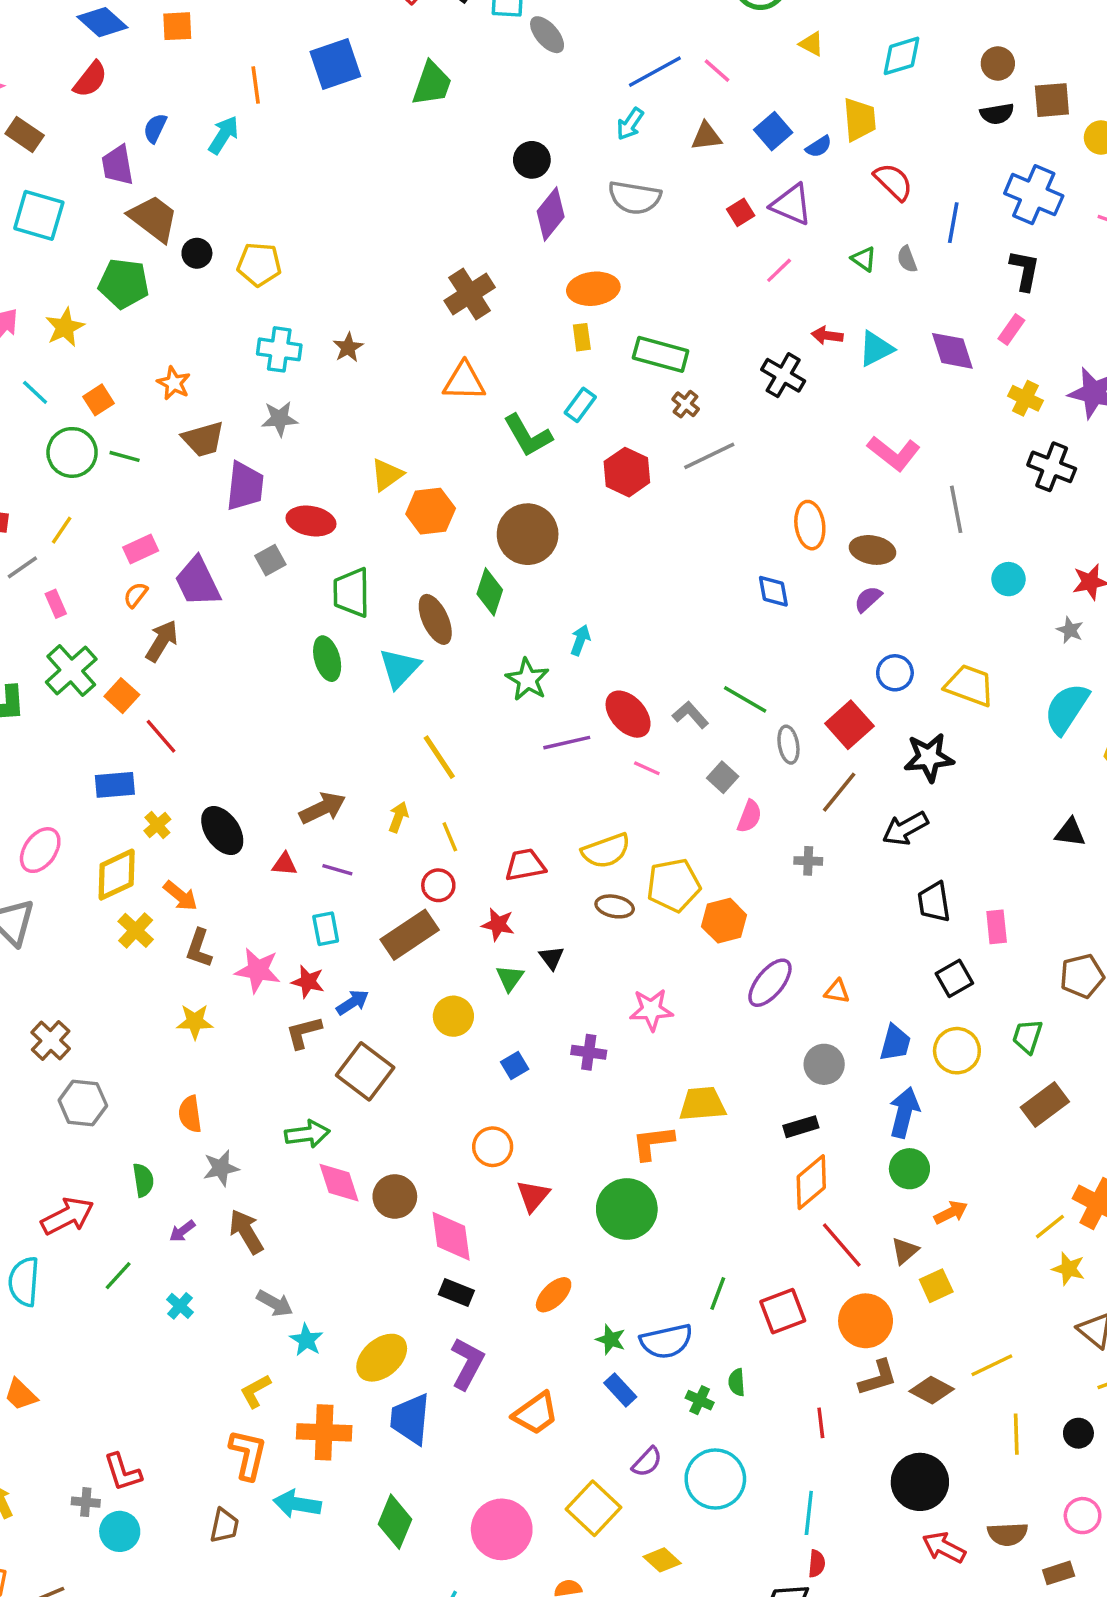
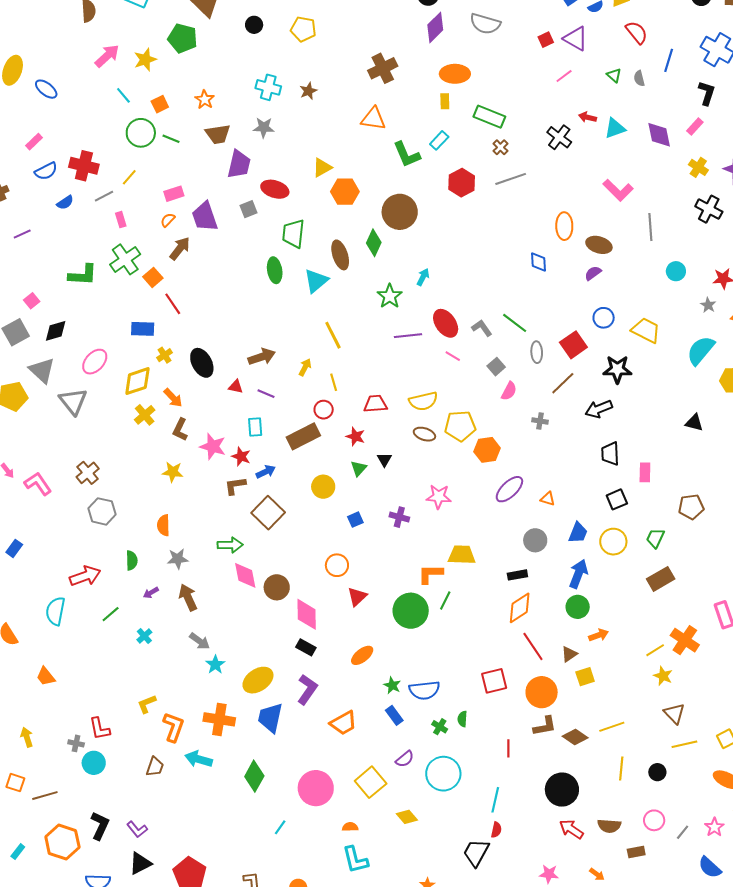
black circle: (197, 253) -> (254, 25), moved
yellow pentagon: (259, 264) -> (303, 29), moved
green line: (718, 1294) -> (445, 600), moved
yellow L-shape: (255, 1391) -> (147, 704), moved

